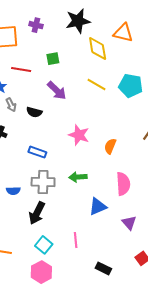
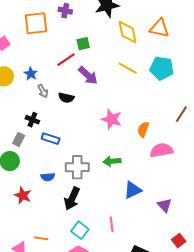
orange triangle: (123, 33) -> (159, 28), moved
red line: (21, 69) -> (66, 60), moved, turned -42
blue rectangle: (37, 152) -> (51, 139), moved
pink semicircle: (123, 184) -> (161, 150), moved, turned -95

